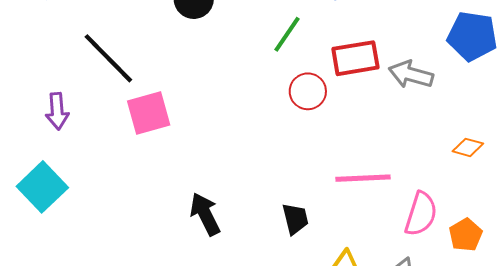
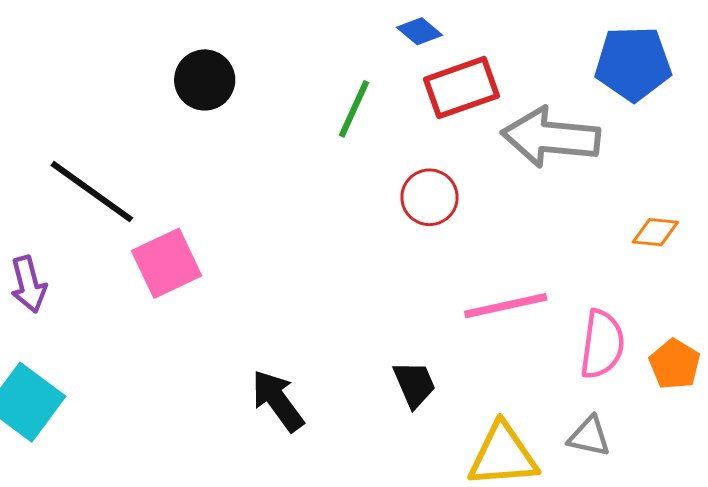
red rectangle: (355, 58) -> (462, 88), moved
gray arrow: (411, 74) -> (551, 137), size x1.4
red circle: (308, 91) -> (429, 197), moved

